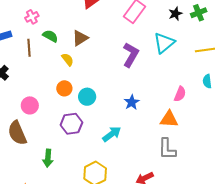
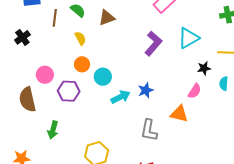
black star: (175, 14) -> (204, 68), moved
yellow semicircle: (68, 59) -> (80, 38), moved
purple hexagon: (71, 124) -> (69, 91), moved
cyan arrow: (112, 134) -> (120, 97), moved
gray L-shape: (167, 149) -> (149, 130), moved

